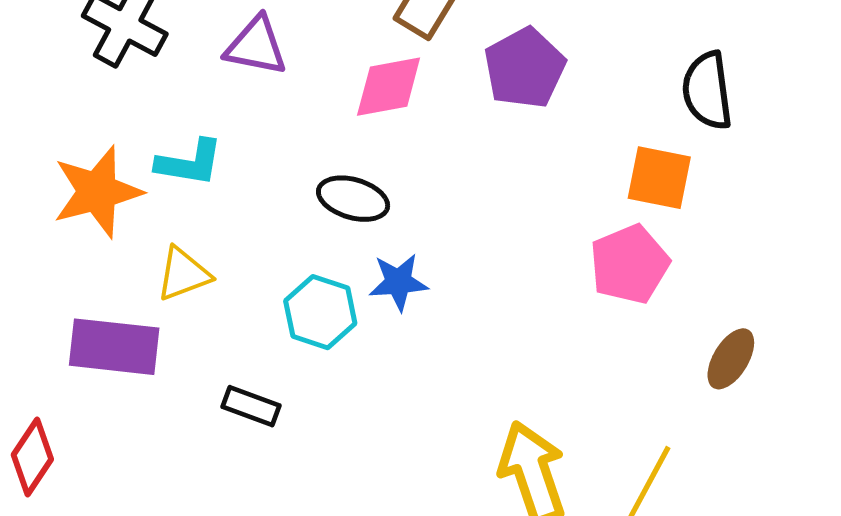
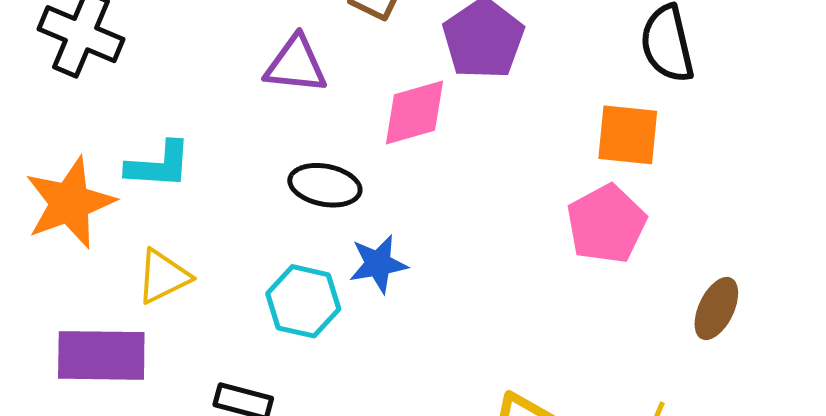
purple triangle: (256, 46) -> (296, 65), moved
pink diamond: (389, 87) -> (415, 113), moved

